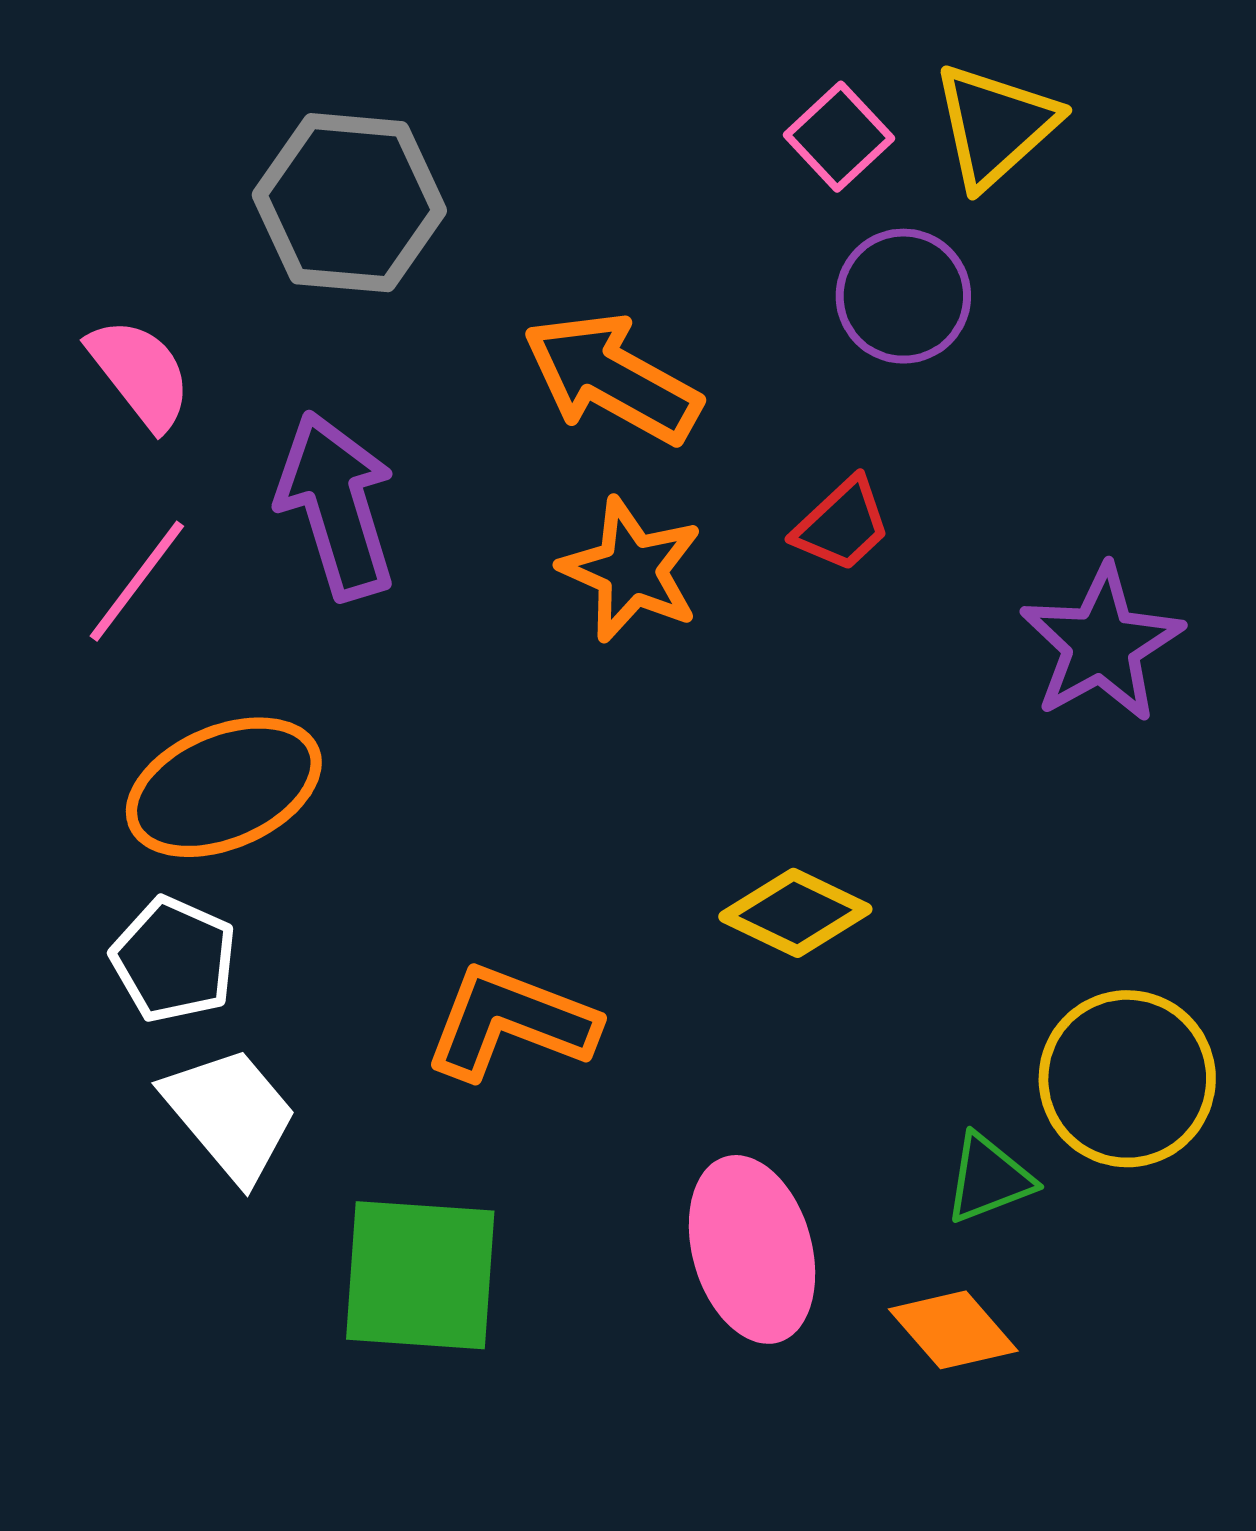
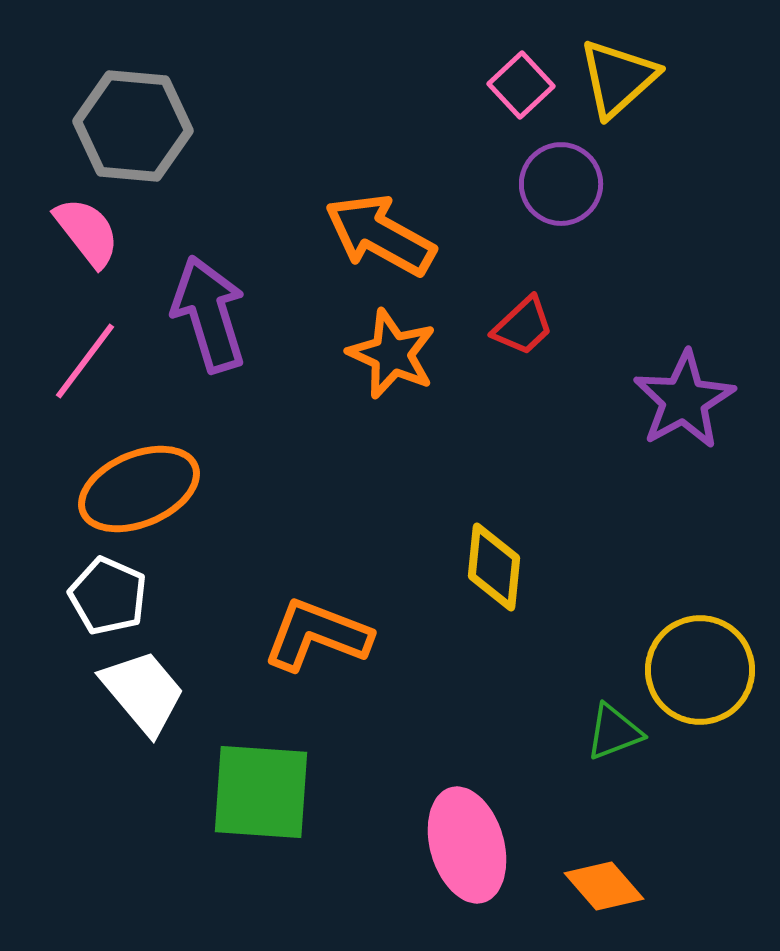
gray hexagon: (349, 203) -> (133, 126), moved
yellow diamond: (795, 913) -> (494, 567), turned 70
pink ellipse: (752, 1249) -> (467, 845), moved
orange diamond: (953, 1330) -> (604, 886), moved

